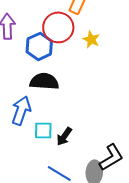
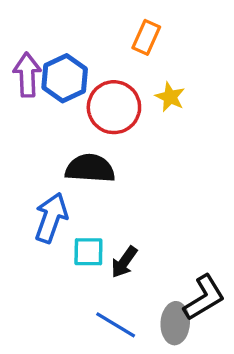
red circle: (58, 27) -> (114, 107), moved
blue hexagon: (39, 46) -> (65, 78), moved

